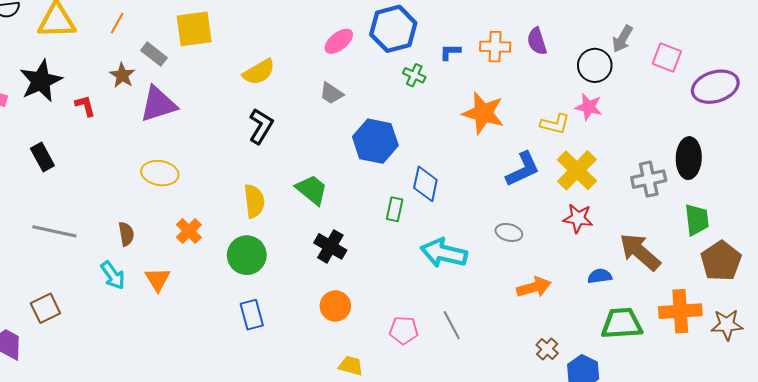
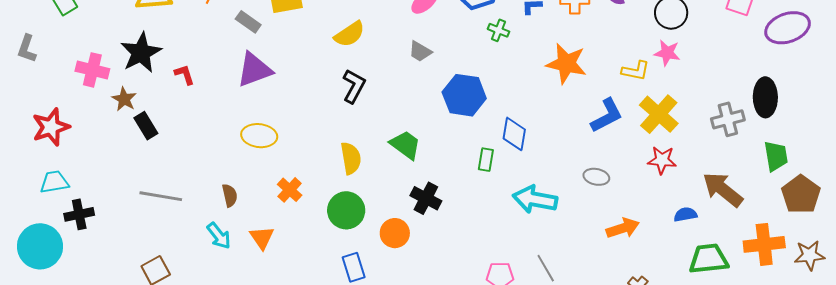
brown star: (122, 75) -> (124, 99), moved
orange circle: (335, 306) -> (395, 233), moved

